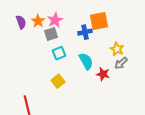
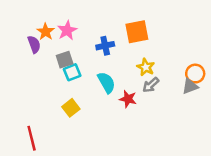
orange square: (99, 21) -> (137, 32), moved
purple semicircle: (21, 22) -> (34, 44), moved
gray square: (51, 34) -> (65, 60), moved

